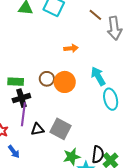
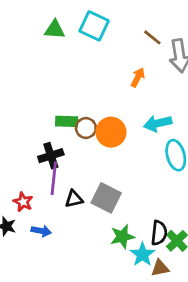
orange arrow: (71, 48) -> (138, 77), moved, turned -56
cyan arrow: (98, 76) -> (158, 123), turned -72
green rectangle: (16, 82) -> (67, 121), moved
blue arrow: (14, 152) -> (41, 231), turned -40

